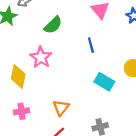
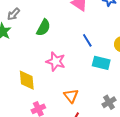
blue line: (91, 45) -> (87, 40), moved
pink star: (41, 57) -> (56, 61), moved

